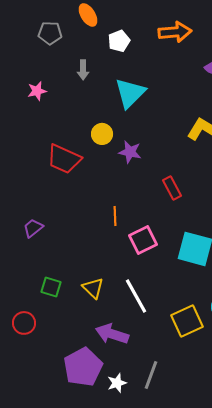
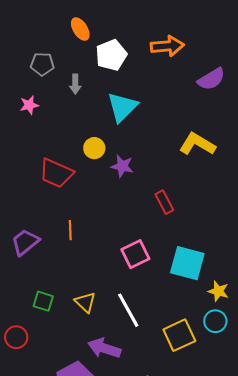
gray pentagon: (50, 33) -> (42, 64), moved
white pentagon: (119, 41) -> (111, 55), size x1.4
orange line: (115, 216) -> (70, 230), moved
purple trapezoid: (33, 228) -> (25, 242), size x1.4

